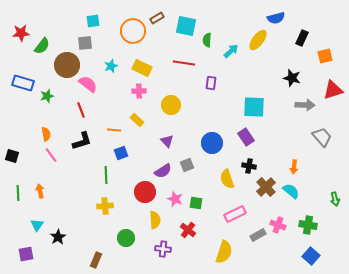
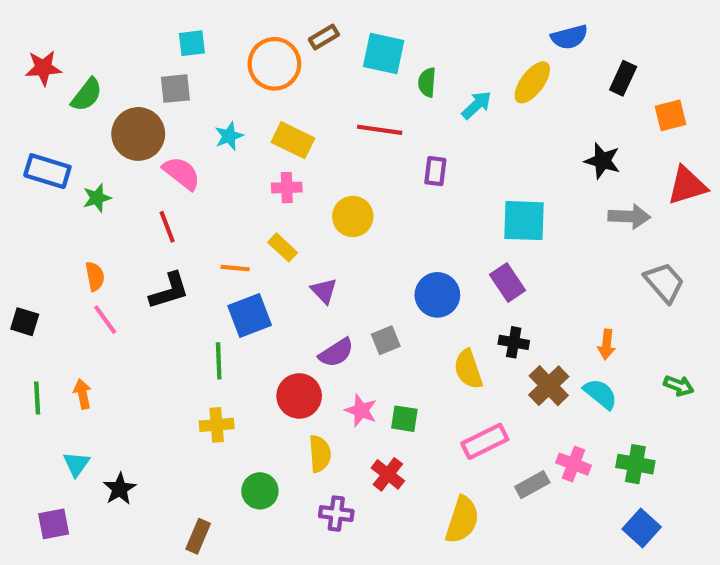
purple triangle: (167, 141) -> (324, 291), moved
blue square: (121, 153) -> (250, 316), size x1.5
green arrow: (335, 199) -> (679, 386), moved, turned -56

